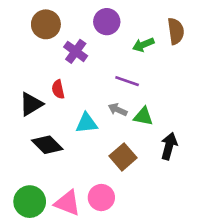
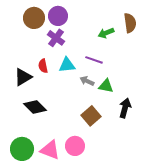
purple circle: (107, 22) -> (58, 16), moved
cyan triangle: (86, 123) -> (67, 65), moved

